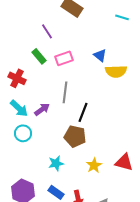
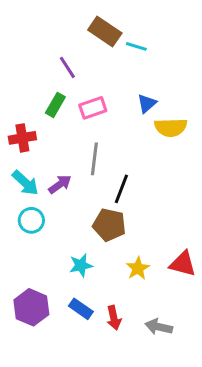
cyan line: (122, 17) -> (136, 46), moved
blue triangle: (100, 55) -> (147, 103), turned 40
green rectangle: (39, 56) -> (55, 105), turned 70
red cross: (17, 78) -> (22, 138), turned -36

